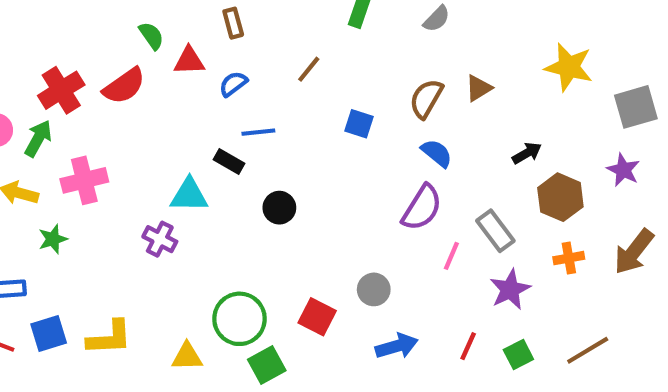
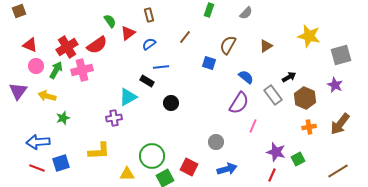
red triangle: (189, 61) -> (128, 33), turned -35
brown semicircle: (426, 99) -> (228, 45), moved
pink cross: (84, 180) -> (82, 70), moved
cyan triangle: (189, 195) -> (128, 97), turned -30
gray rectangle: (495, 231) -> (273, 95), moved
purple cross: (160, 239) -> (114, 118), turned -35
purple star: (510, 289) -> (276, 152), moved, turned -30
red square: (317, 317) -> (189, 167), moved
yellow L-shape: (109, 338) -> (99, 151), moved
red line: (468, 346) -> (272, 175), moved
brown line: (588, 350) -> (338, 171), moved
green square: (518, 354) -> (298, 159), moved

